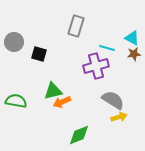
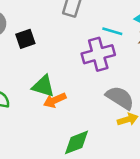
black square: (39, 54) -> (25, 39), turned -35
green triangle: (53, 91) -> (43, 86), turned 30

